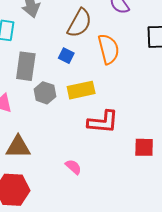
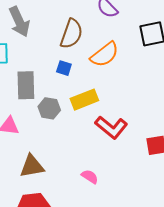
orange semicircle: (109, 49) -> (105, 54), turned 76
red L-shape: (103, 122) -> (111, 127), turned 44

